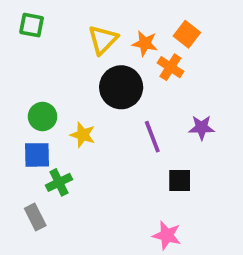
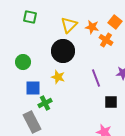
black circle: (121, 87) -> (63, 51), moved
green circle: (42, 117) -> (23, 62), moved
gray rectangle: (35, 217) -> (32, 122), size x1.5

